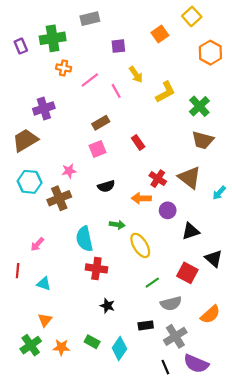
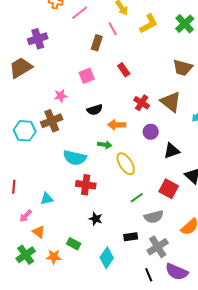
pink line: (116, 91) -> (113, 29), moved
green cross: (199, 106) -> (185, 24), moved
brown rectangle: (101, 123) -> (97, 43), moved, turned -42
cyan hexagon: (30, 182) -> (25, 131), moved
orange arrow: (141, 198) -> (117, 125), moved
cyan semicircle: (84, 239) -> (75, 158), turned -65
pink arrow: (37, 244) -> (26, 216), moved
cyan triangle: (44, 284) -> (47, 199), moved, turned -32
orange triangle: (45, 320) -> (39, 232), turned -32
green rectangle: (92, 342) -> (74, 244), moved

